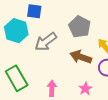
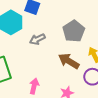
gray arrow: (46, 42) -> (37, 39), size x0.7

